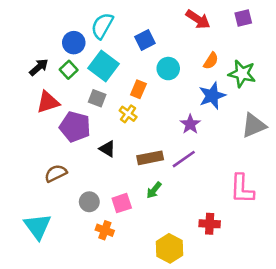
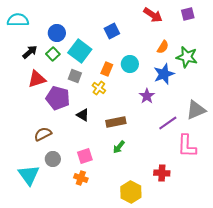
cyan semicircle: (102, 26) -> (18, 20), moved, turned 60
cyan circle: (168, 69) -> (130, 64), moved
gray triangle: (254, 125) -> (196, 110), moved
purple line: (184, 159) -> (168, 123), moved
gray circle: (89, 202) -> (53, 159), moved
pink square: (122, 203) -> (85, 156), moved

